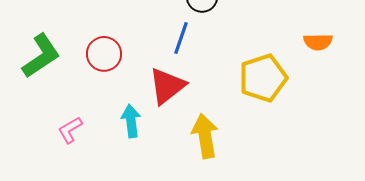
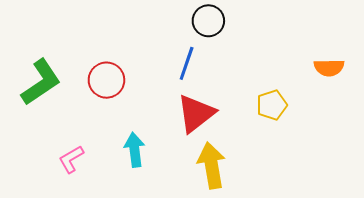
yellow pentagon: (263, 78) -> (272, 105), size x0.6
red triangle: (167, 86) -> (196, 113), moved

